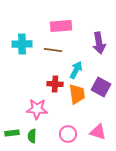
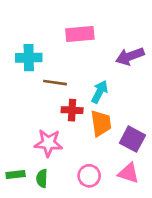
purple arrow: (99, 43) -> (130, 56), turned 80
brown line: (53, 50) -> (55, 83), moved
purple square: (101, 87) -> (132, 139), moved

